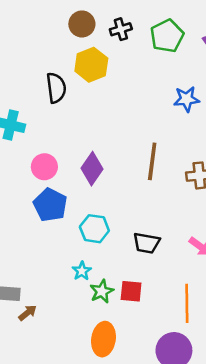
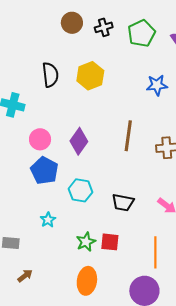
yellow hexagon: (91, 65) -> (90, 76), moved
cyan star: (82, 271) -> (48, 220), moved
brown arrow: (28, 313) -> (25, 276), moved

